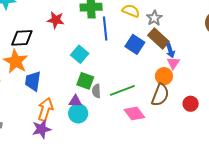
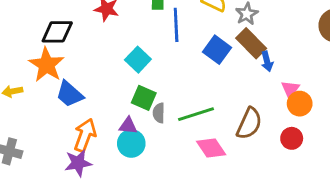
pink triangle: (173, 63) -> (290, 89), moved
orange circle: (164, 76) -> (300, 104), moved
blue trapezoid: (33, 81) -> (70, 94), turned -60

